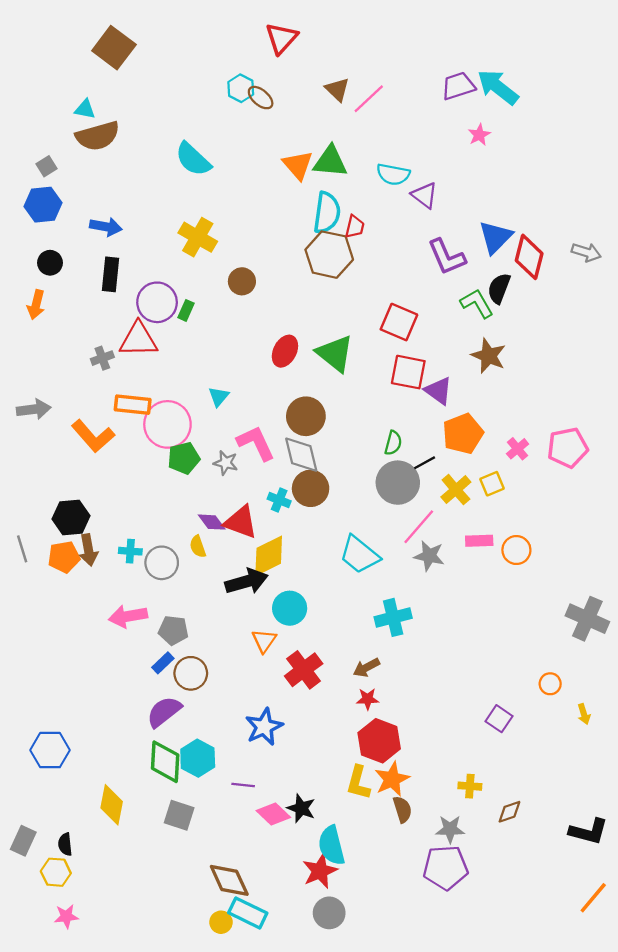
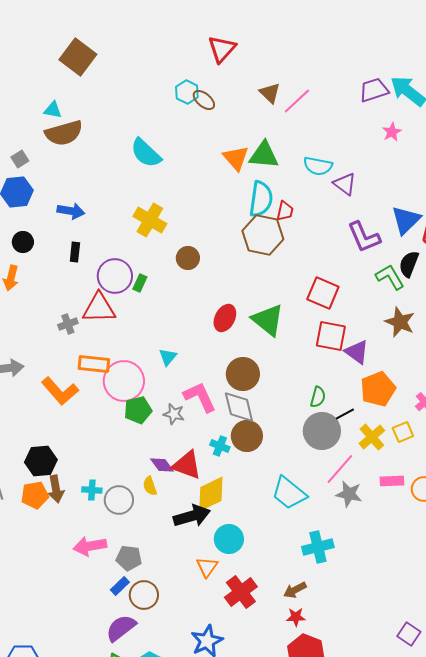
black rectangle: (110, 274) -> (75, 252), size x0.7

